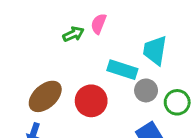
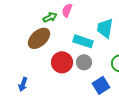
gray circle: (146, 90) -> (84, 62), moved
brown ellipse: (45, 96) -> (39, 38), moved

